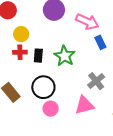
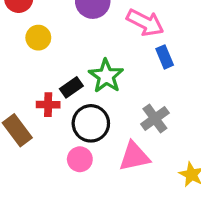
red cross: (20, 52) -> (48, 105), moved
black rectangle: (38, 56) -> (71, 87), moved, turned 48
black circle: (43, 87) -> (91, 123), moved

